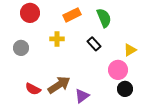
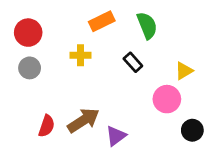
red circle: (30, 13) -> (28, 33), moved
red semicircle: (33, 89) -> (47, 126), turned -98
black circle: (125, 89) -> (192, 130), moved

